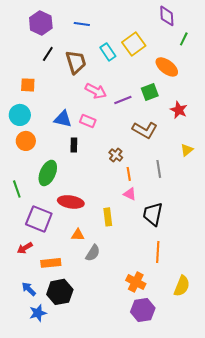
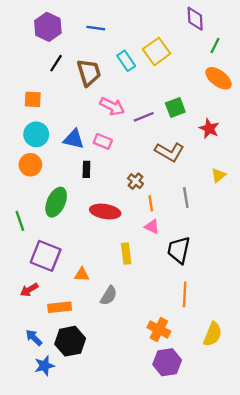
orange ellipse: (167, 67) -> (218, 78), moved
cyan circle: (20, 115) -> (36, 134), moved
red ellipse: (71, 202) -> (105, 211), moved
orange triangle: (78, 235) -> (82, 275), moved

